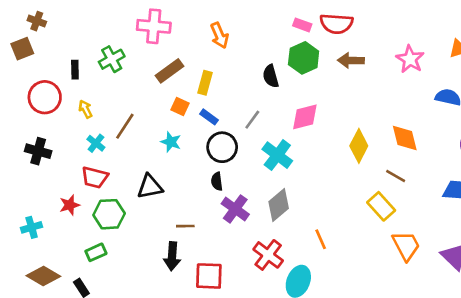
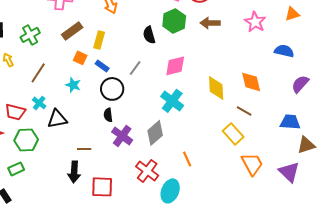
green cross: (112, 59) -> (30, 35), moved
cyan cross: (96, 143) -> (39, 103), moved
yellow diamond: (359, 146) -> (216, 88), turned -30
cyan cross: (277, 155) -> (172, 101), moved

